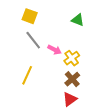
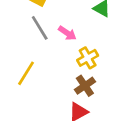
pink arrow: (54, 50) -> (67, 33), moved

